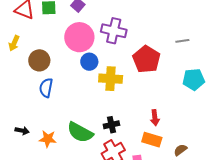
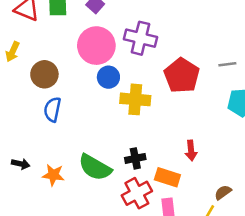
gray line: (182, 41) -> (227, 64), moved
orange rectangle: (152, 140) -> (167, 177), moved

